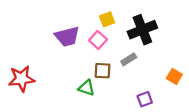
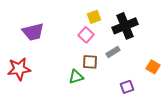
purple trapezoid: (67, 36) -> (33, 32), moved
green triangle: (87, 88) -> (76, 77), turned -35

